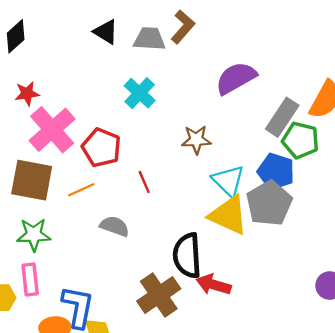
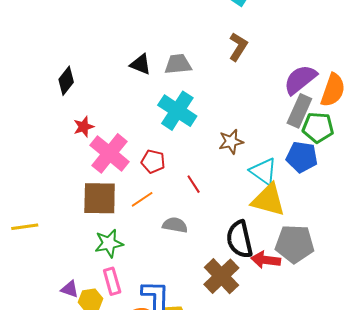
brown L-shape: (183, 27) -> (238, 47), moved
purple semicircle: (236, 78) -> (300, 79), moved
cyan cross: (140, 93) -> (177, 111), size x1.4
red pentagon: (101, 148) -> (153, 161), size x0.7
gray pentagon: (269, 203) -> (295, 244), moved, turned -30

